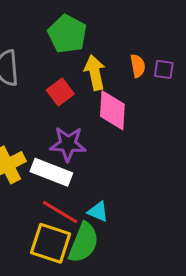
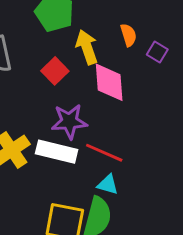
purple square: (164, 69) -> (157, 52), moved, turned 30
red line: (60, 212) -> (104, 153), moved

